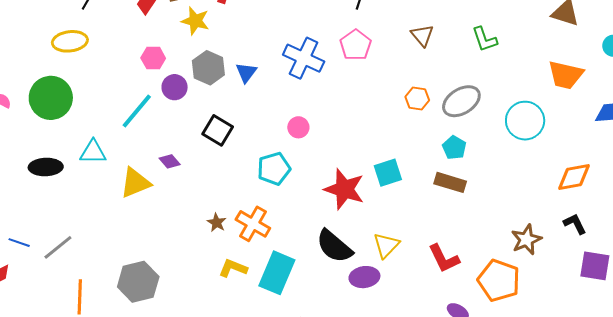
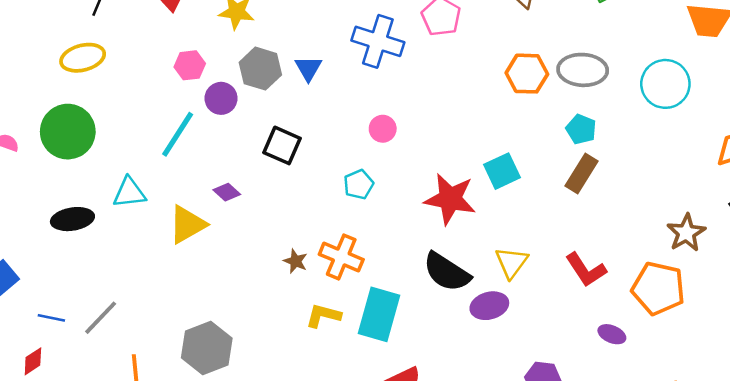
orange hexagon: (417, 98) -> (527, 74), size x1.4
gray ellipse: (461, 101) -> (583, 70), turned 42
cyan pentagon: (274, 169) -> (359, 184), size x0.7
brown rectangle: (450, 182) -> (582, 174), turned -68

